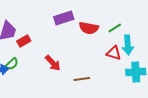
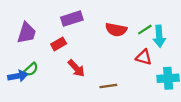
purple rectangle: (64, 18) -> (72, 19), moved
red rectangle: (24, 41) -> (59, 44), moved
cyan arrow: (128, 45) -> (159, 36), moved

